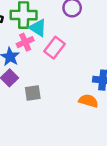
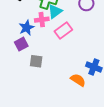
cyan triangle: (38, 28) -> (55, 11), turned 35

